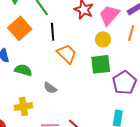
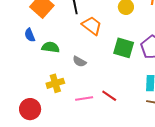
green square: (101, 64) -> (124, 48), moved, turned 30

